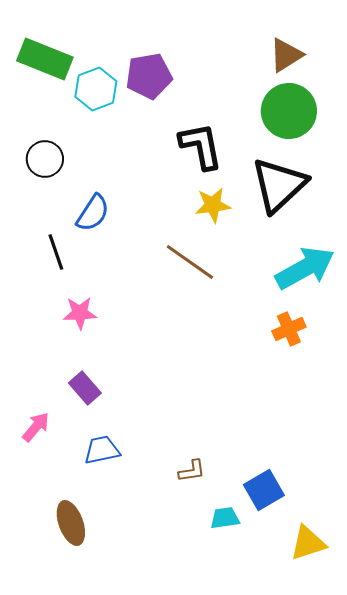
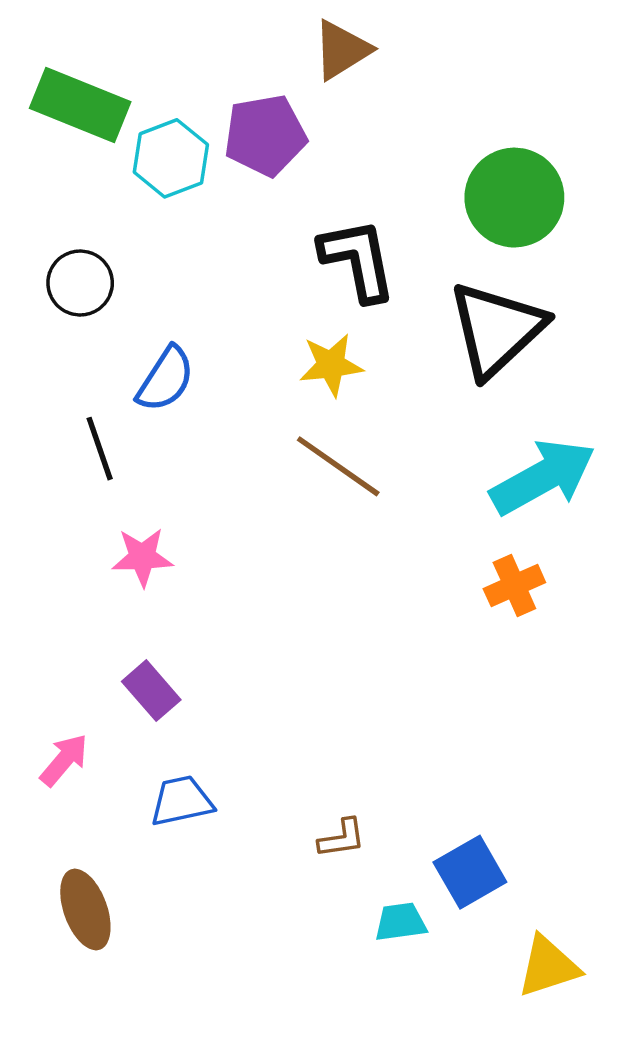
brown triangle: (286, 55) -> (342, 50), moved
yellow star: (213, 205) -> (331, 365), moved
brown ellipse: (71, 523) -> (85, 910), moved

